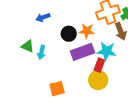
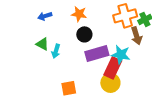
blue arrow: (43, 17) -> (45, 16), moved
orange star: (87, 31) -> (79, 14), moved
red rectangle: (99, 65) -> (113, 68), size x1.5

